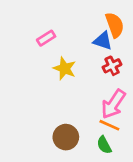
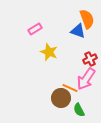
red cross: (112, 66) -> (90, 59), moved
orange line: (109, 125) -> (70, 88), moved
brown circle: (66, 137) -> (61, 98), moved

